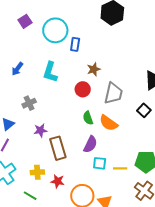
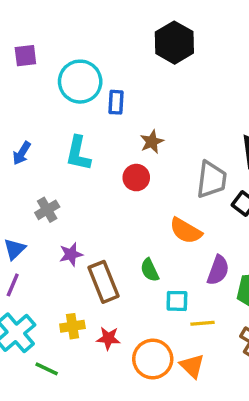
purple square: (25, 21) -> (25, 56), moved, turned 32
gray trapezoid: (113, 93) -> (212, 180), moved
green semicircle: (88, 118) -> (150, 270), moved
purple semicircle: (90, 144) -> (218, 270), moved
yellow line: (120, 168) -> (202, 323), moved
green line: (30, 196) -> (47, 369), moved

